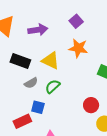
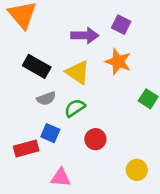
purple square: (76, 21) -> (121, 25), turned -32
purple arrow: (38, 30) -> (85, 35), moved
red circle: (91, 105) -> (95, 139), moved

